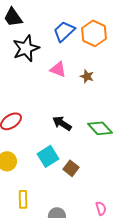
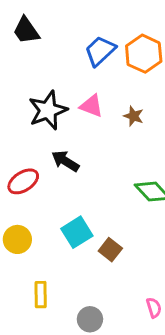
black star: (26, 48) -> (48, 110), moved
black arrow: (62, 123) -> (65, 161), moved

